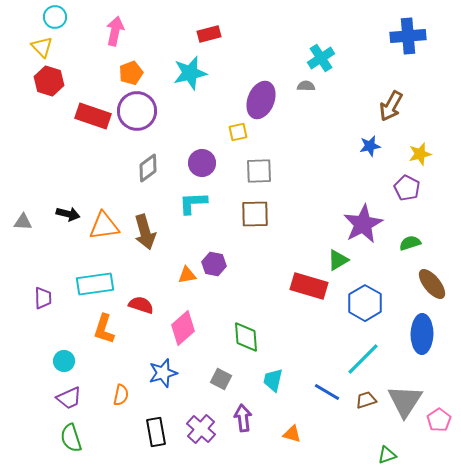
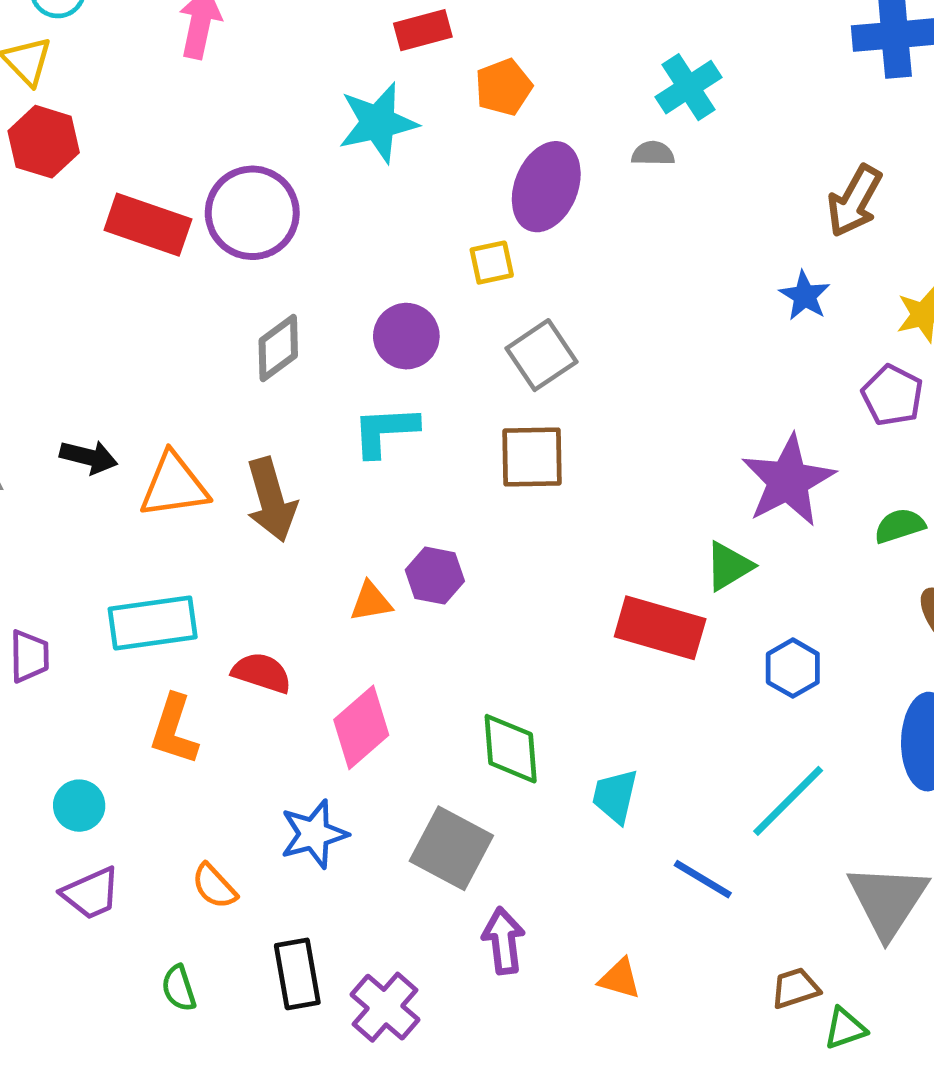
orange pentagon: (131, 73) -> (504, 87), moved
blue star: (370, 146) -> (805, 296), turned -30
gray square: (259, 171) -> (541, 355), turned -32
blue hexagon: (365, 303) -> (793, 668), size x0.7
gray square: (221, 379) -> (451, 848), size x1.6
cyan trapezoid: (273, 380) -> (615, 796), moved
orange semicircle: (121, 395) -> (214, 886), turned 125
brown trapezoid: (366, 400) -> (795, 988), moved
purple cross: (201, 429) -> (385, 1007), moved
green semicircle: (71, 438) -> (179, 988), moved, size x0.7

